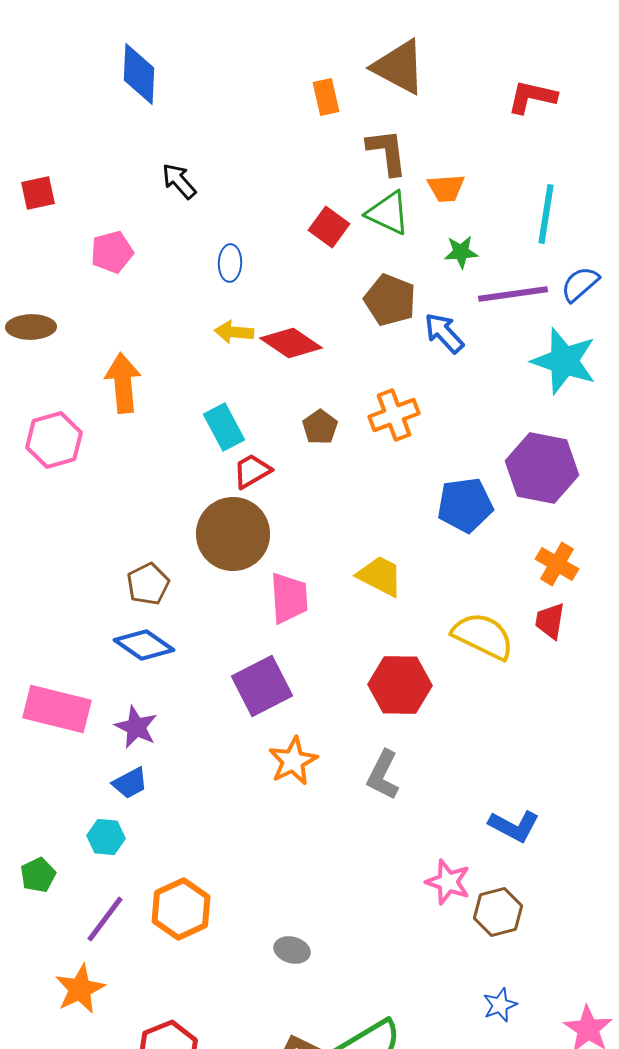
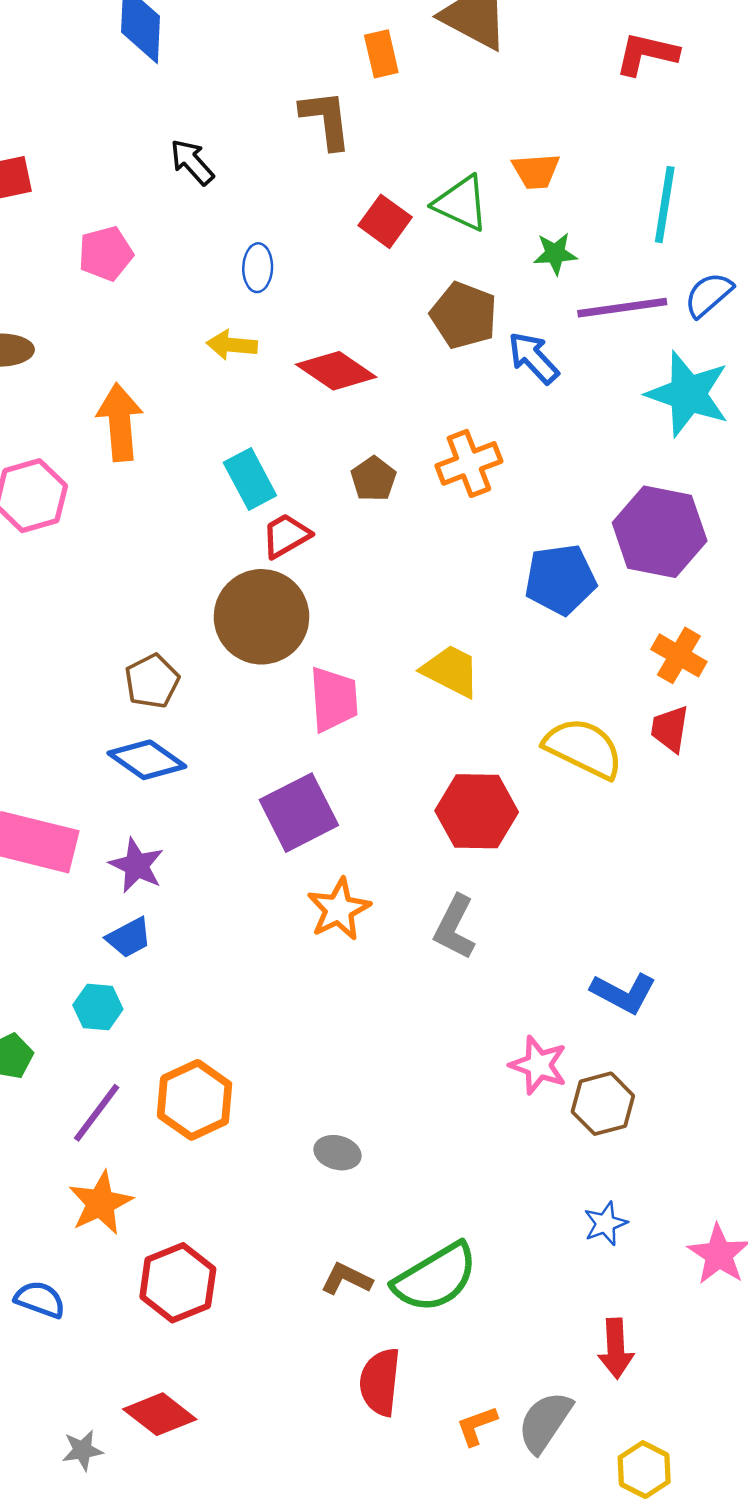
brown L-shape: (387, 152) -> (326, 120), moved
yellow arrow: (234, 332) -> (232, 345), moved
orange star: (80, 989) -> (100, 1203), moved

